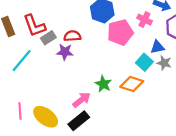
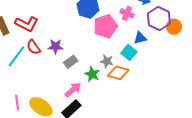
red L-shape: (34, 26) -> (27, 24), turned -40
red semicircle: (72, 36) -> (33, 47), moved, turned -119
gray rectangle: (48, 38) -> (71, 62), moved
gray star: (164, 63) -> (107, 61), moved

